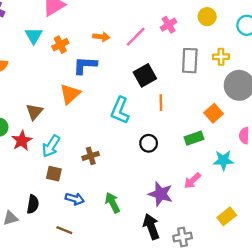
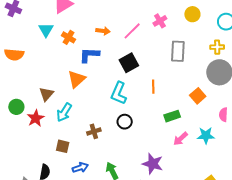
orange cross: (60, 45) -> (68, 37), turned -32
yellow cross: (221, 57) -> (217, 47), moved
black square: (145, 75) -> (129, 63), moved
green rectangle: (194, 138) -> (172, 116), moved
black circle: (149, 143) -> (125, 122), moved
cyan arrow: (51, 146) -> (64, 112), moved
pink arrow: (192, 181) -> (181, 139), moved
blue arrow: (75, 199) -> (80, 168), turned -35

